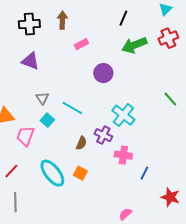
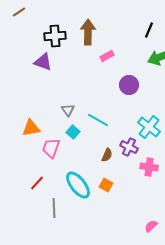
brown arrow: (62, 20) -> (88, 32), size x1.4
purple triangle: (30, 61) -> (43, 62), moved
gray line: (15, 202) -> (54, 208), moved

